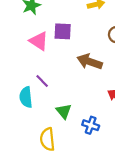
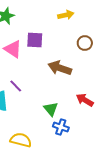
green triangle: (64, 111) -> (51, 109), moved
yellow semicircle: (47, 139) -> (21, 140), turned 110

